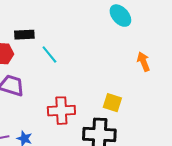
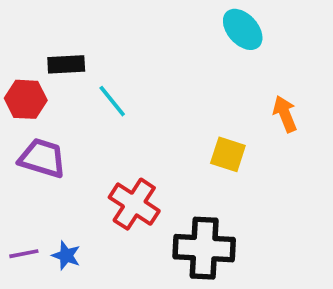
yellow square: (112, 103) -> (228, 154), moved
red cross: (61, 111) -> (134, 204), turned 36

